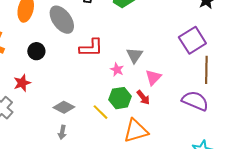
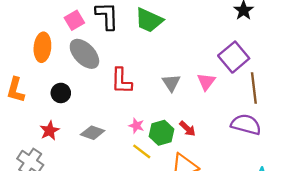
red L-shape: (91, 48) -> (121, 81), turned 100
pink star: (117, 70) -> (136, 126), moved
pink triangle: (153, 77) -> (206, 82), moved
gray diamond: (64, 107) -> (93, 133), moved

